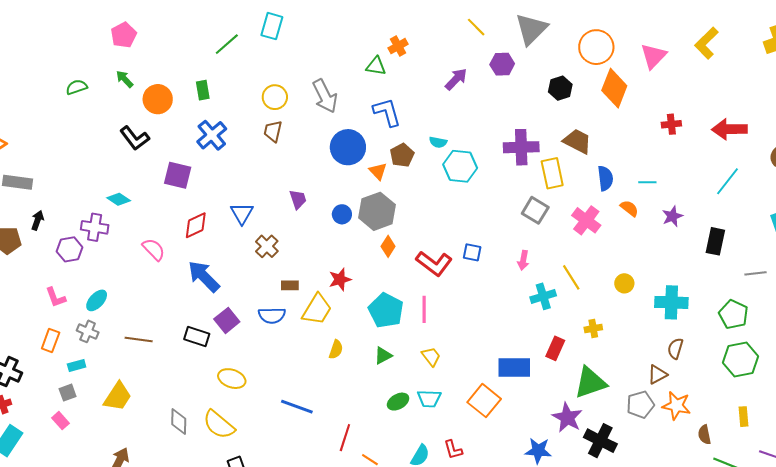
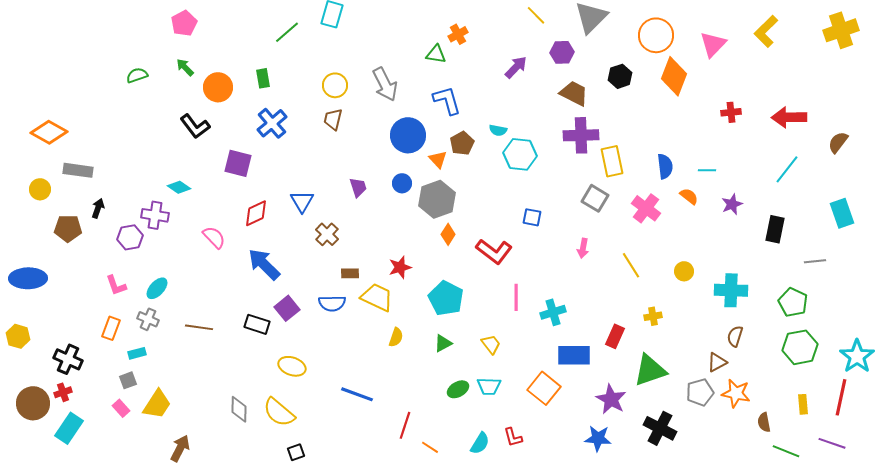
brown trapezoid: (577, 141) -> (574, 93), moved
blue circle: (342, 214) -> (402, 183), moved
blue square: (472, 252) -> (532, 217), moved
cyan cross: (543, 296) -> (553, 312), moved
yellow trapezoid: (317, 309) -> (377, 297), turned -96
pink line: (424, 309) -> (516, 297), moved
yellow trapezoid: (118, 397) -> (157, 404), moved
purple star: (567, 418) -> (611, 399), moved

